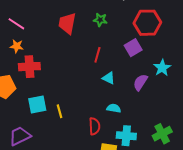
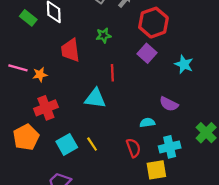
orange star: (17, 46) -> (40, 75), moved
cyan triangle: (109, 78) -> (95, 98), moved, size x1.5
purple semicircle: (140, 82) -> (169, 104), moved, turned -78

